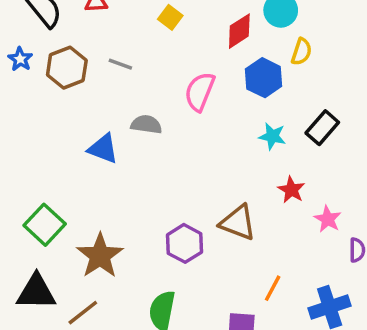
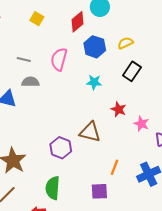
yellow semicircle: (301, 52) -> (125, 43), moved, turned -126
gray line: (120, 64) -> (24, 60), moved
cyan star: (272, 136) -> (94, 82), moved

